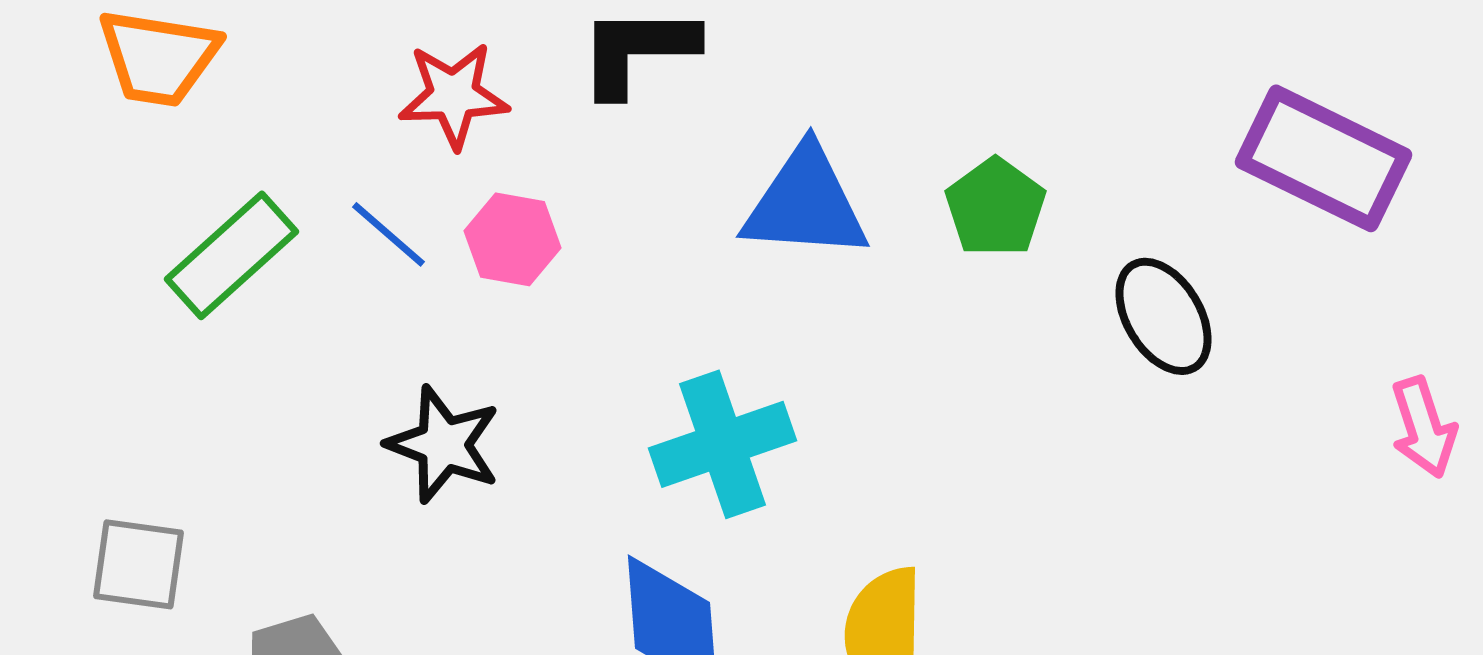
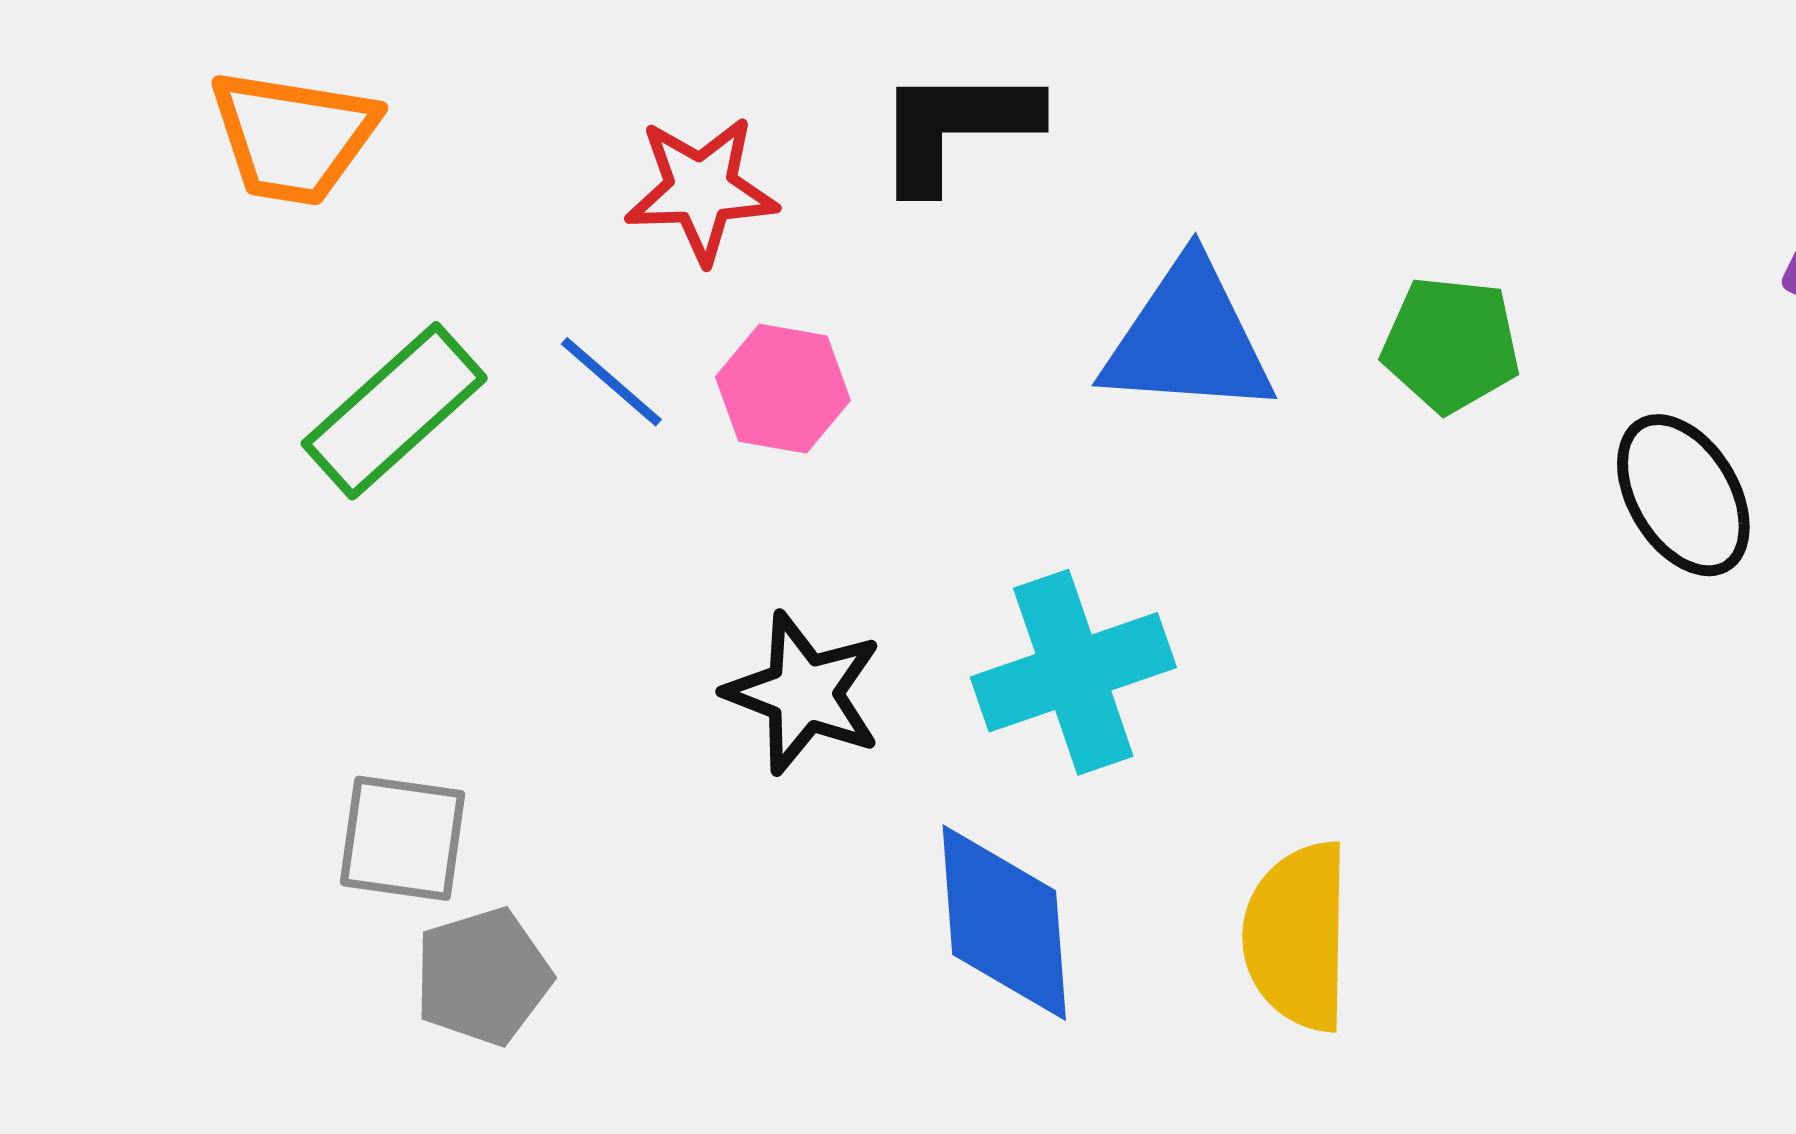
green pentagon: (996, 207) -> (1451, 344), turned -30
black star: (444, 444) -> (804, 693), moved
gray square: (138, 564) -> (403, 838), moved

